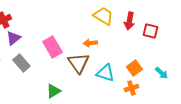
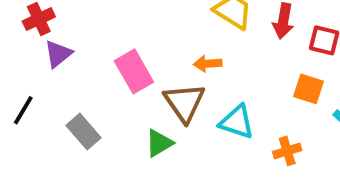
gray rectangle: (21, 63) -> (83, 132), moved
orange square: (134, 68) -> (309, 89), moved, turned -35
green triangle: (53, 91) -> (159, 143), moved

